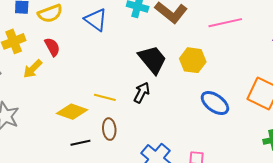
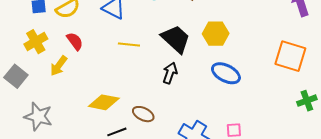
yellow line: (105, 97) -> (129, 44), moved
blue ellipse: (215, 103) -> (226, 73), moved
brown ellipse: (109, 129) -> (143, 114), turned -50

